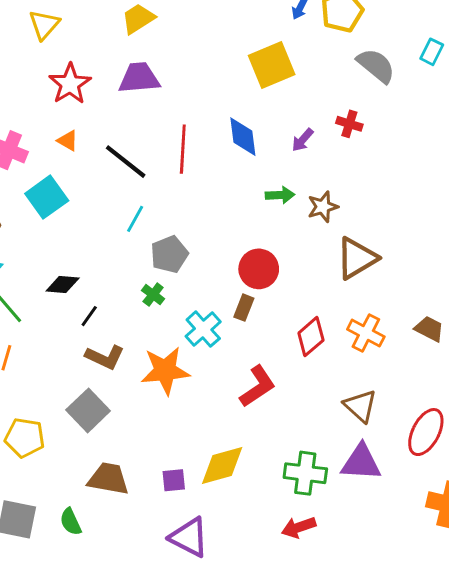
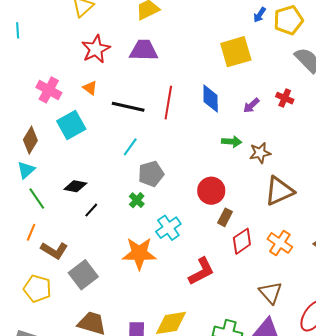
black line: (126, 162) -> (128, 107), turned -32
brown rectangle: (244, 308) -> (225, 217), moved
brown L-shape: (105, 357) -> (54, 250), moved

